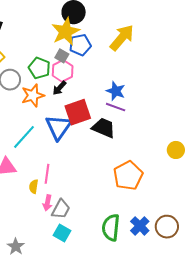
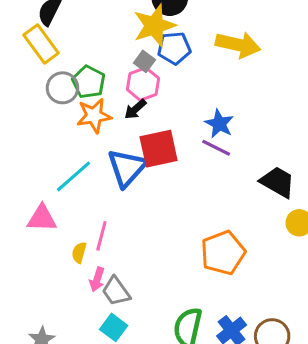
yellow arrow: (122, 38) -> (238, 45), turned 56
green pentagon: (39, 68) -> (89, 82), moved
black trapezoid: (104, 128) -> (278, 182), moved
gray trapezoid: (61, 209) -> (116, 291), turned 110

